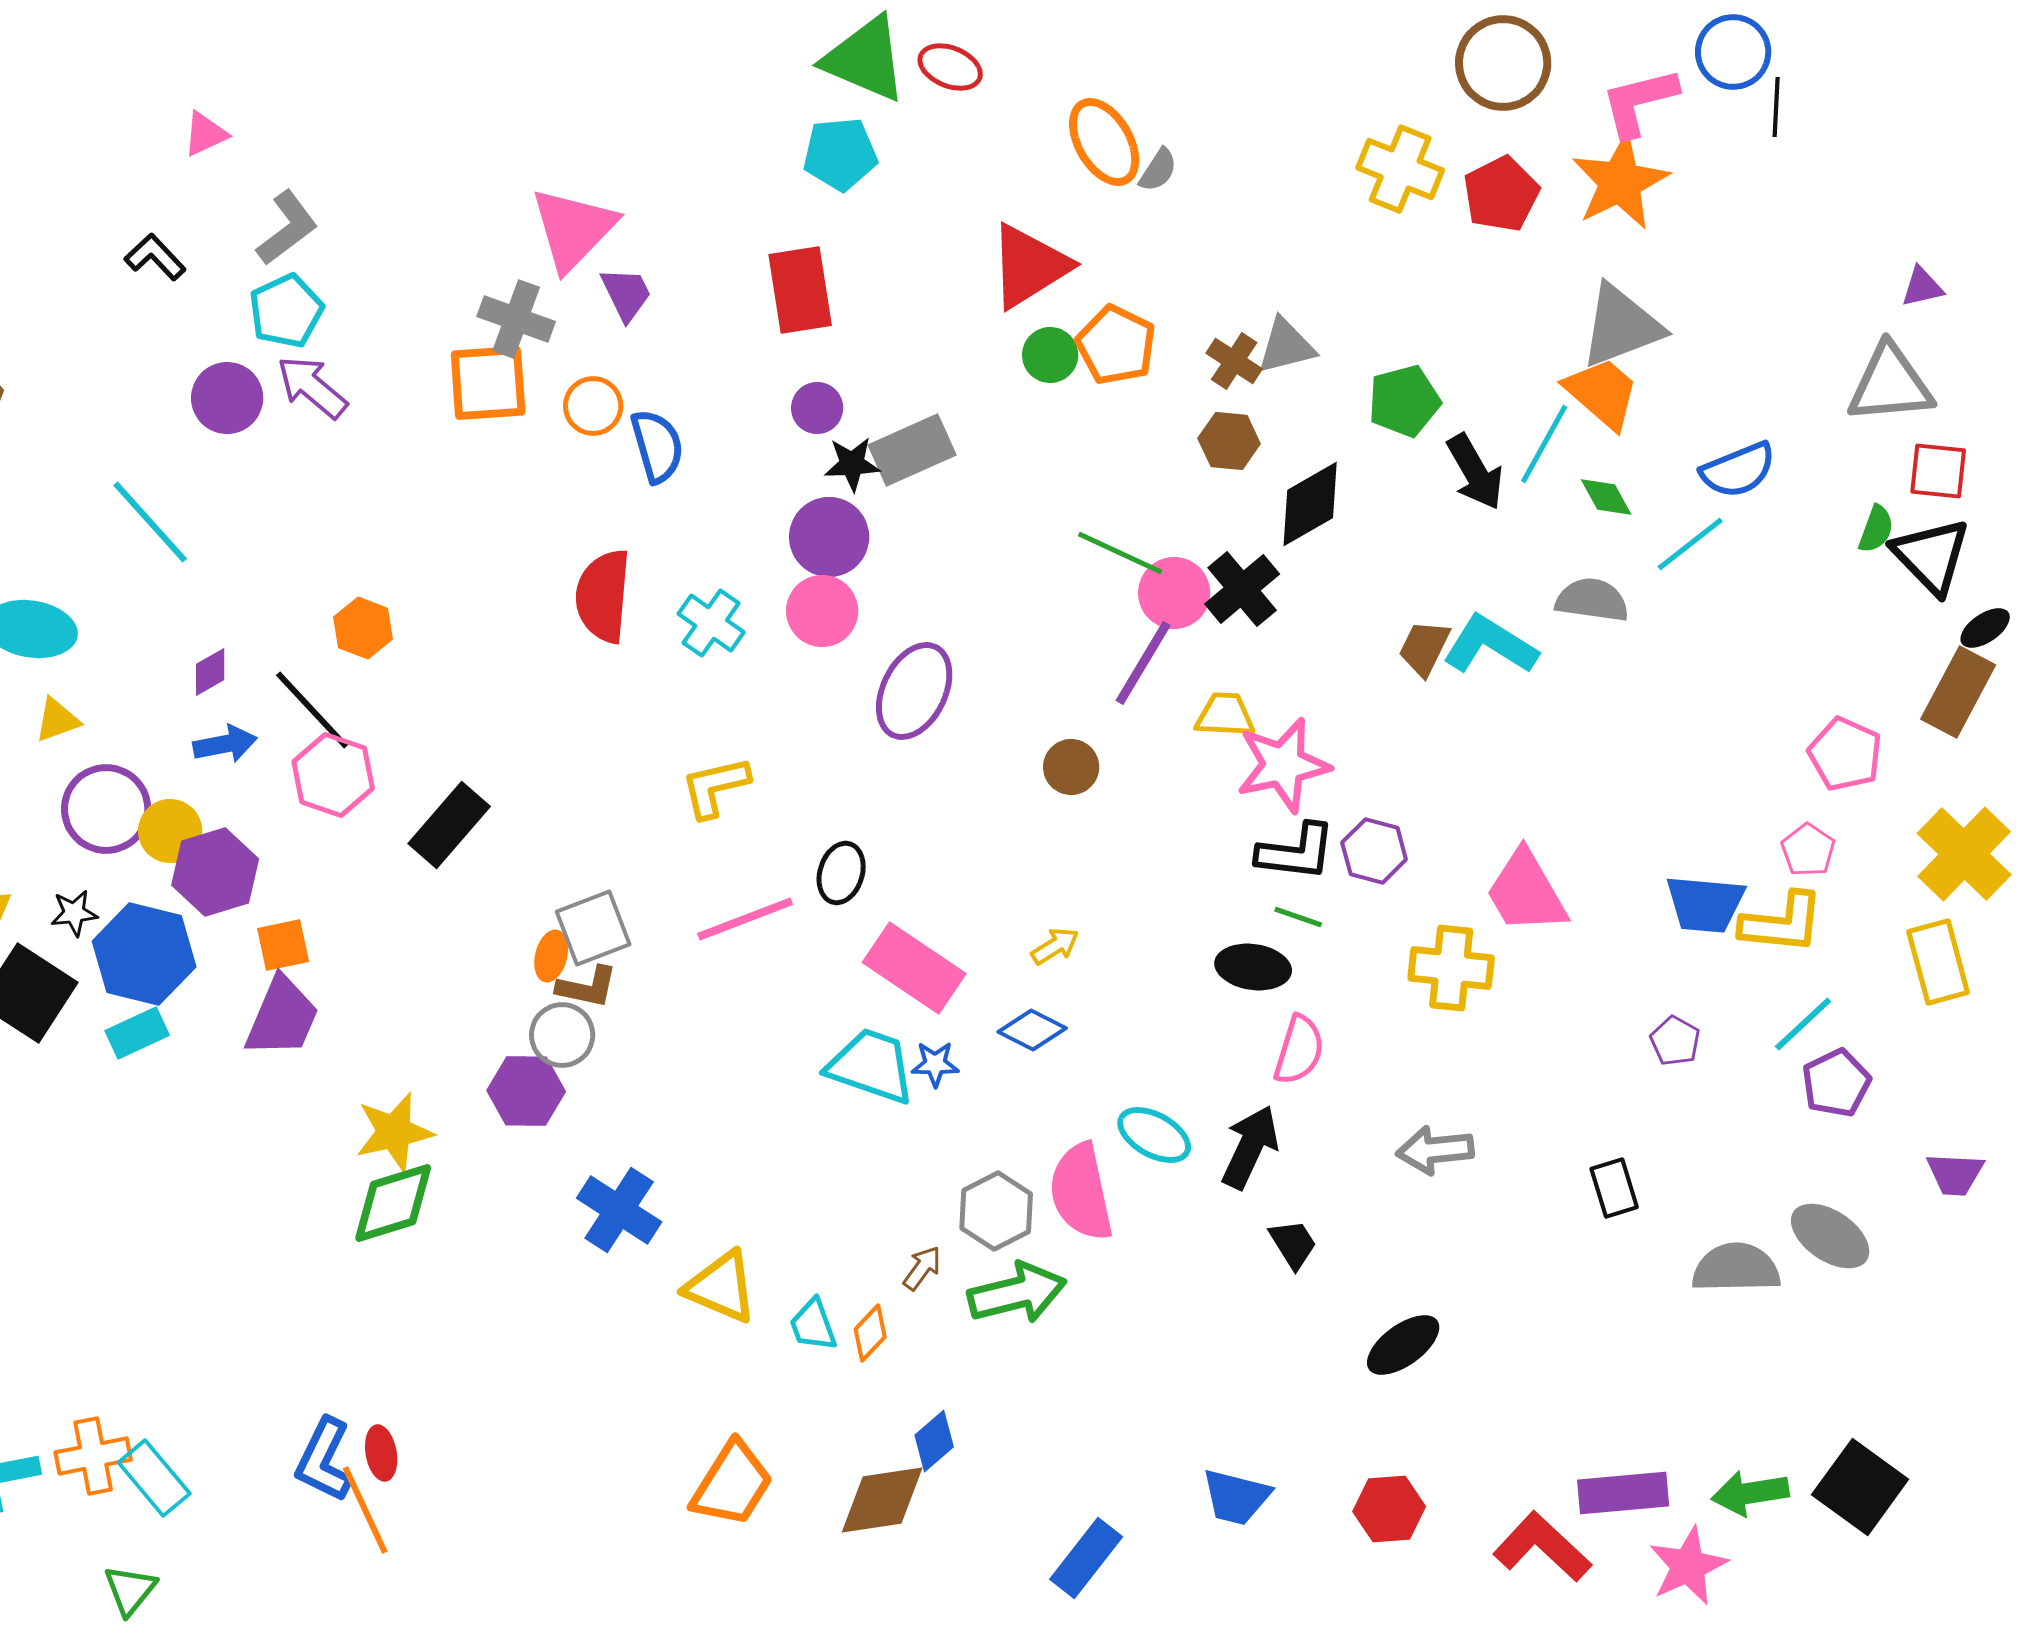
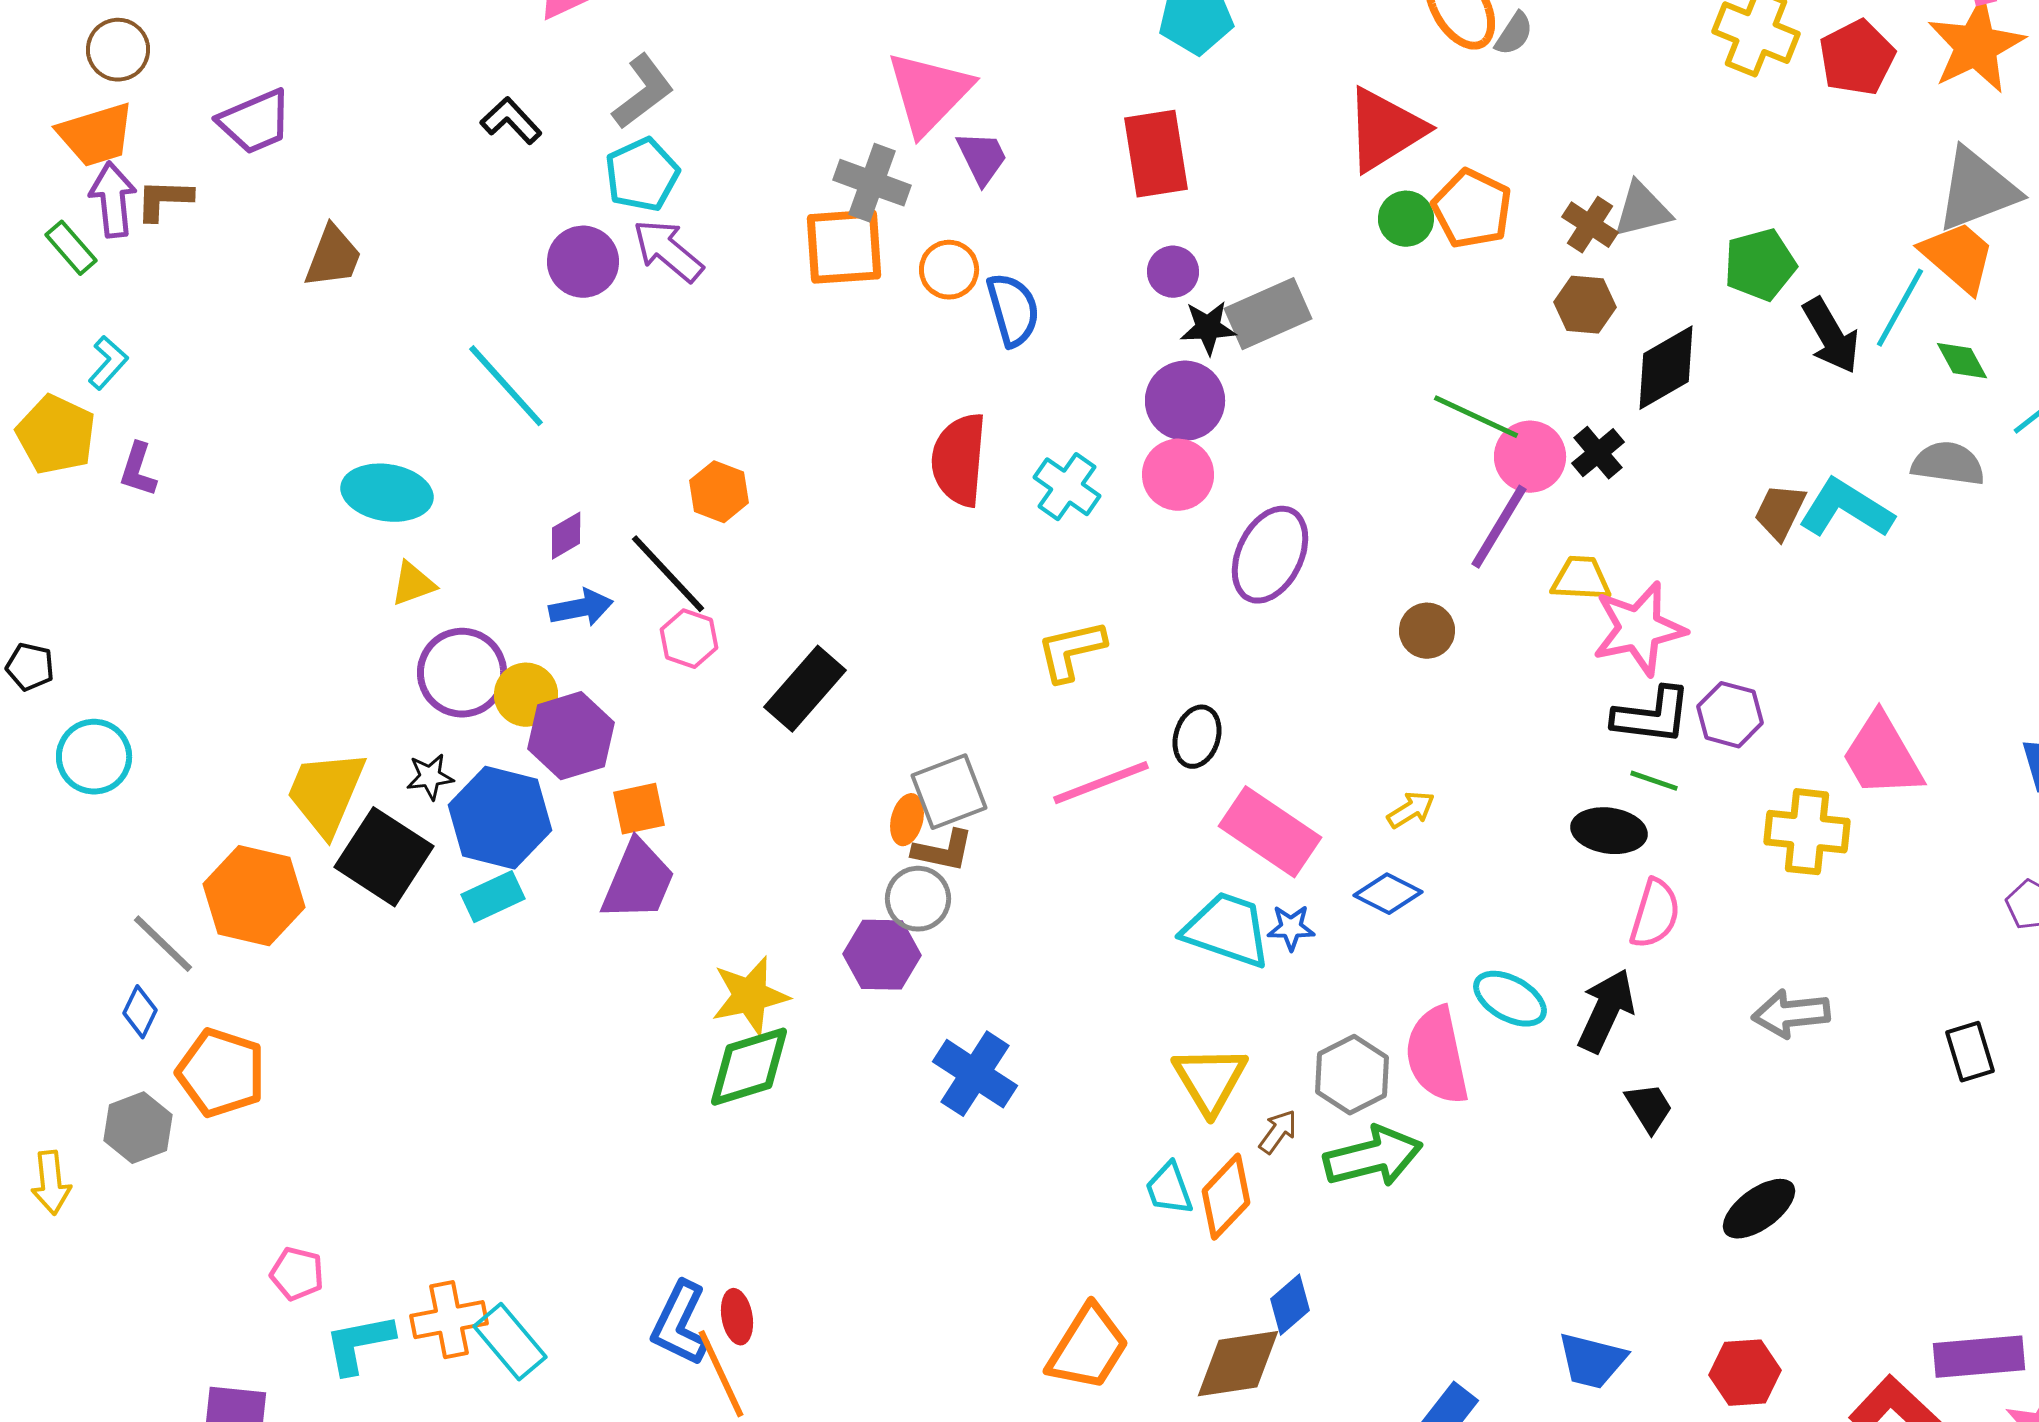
black cross: (1242, 589) -> (1598, 453), size x0.7
pink hexagon: (333, 775) -> (689, 639), size x0.7
yellow triangle: (721, 1287) -> (1210, 1080), moved, turned 36
orange diamond: (870, 1333) -> (1226, 1197), size x1.5

